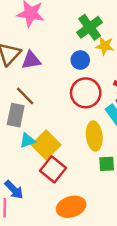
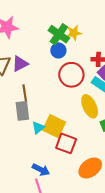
green cross: (90, 27) -> (59, 34), moved
brown line: (25, 96) -> (25, 93), turned 54

